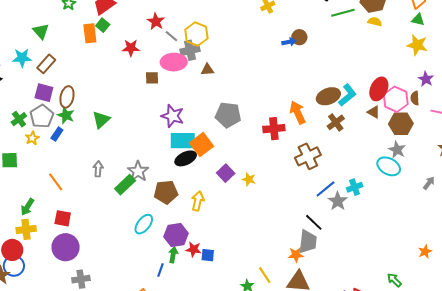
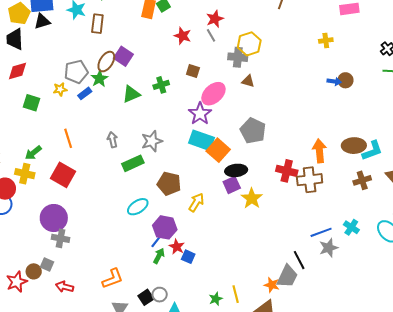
gray line: (171, 36) -> (211, 35), moved
pink ellipse: (174, 62) -> (213, 94), moved, turned -60
brown rectangle: (46, 64) -> (97, 24), turned -54
purple square: (44, 93) -> (123, 56), moved
green cross: (19, 119) -> (161, 85), moved
brown cross: (336, 122) -> (362, 180), moved
red cross: (274, 129) -> (287, 171), moved
orange square: (202, 145) -> (218, 150), turned -30
brown cross: (308, 156) -> (310, 180), moved
black ellipse: (186, 158) -> (236, 170), moved
gray arrow: (98, 169) -> (113, 140), turned -35
gray star: (138, 171) -> (152, 141), moved
yellow star: (249, 179) -> (252, 198), size x1.5
cyan cross: (355, 187) -> (351, 227), moved, turned 35
red square: (63, 218) -> (63, 175), size x1.4
purple circle: (66, 247) -> (54, 218), moved
green arrow: (173, 255) -> (159, 256), moved
blue line: (161, 270) -> (156, 241), moved

